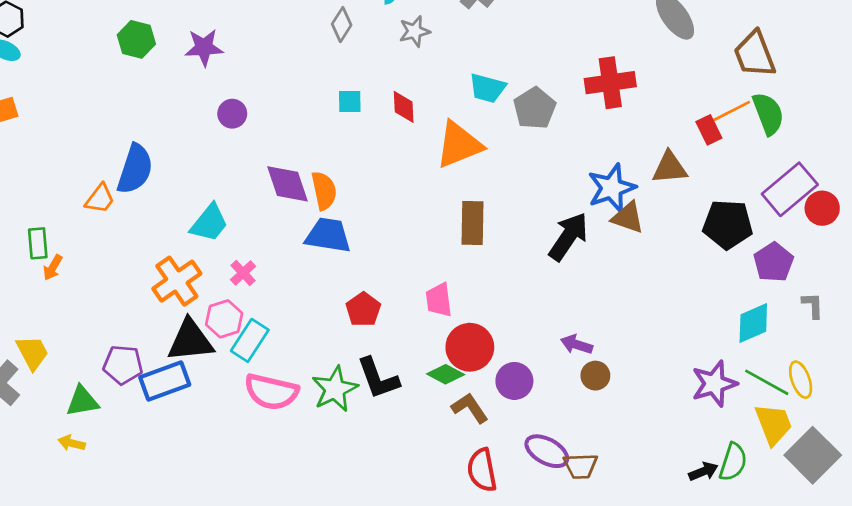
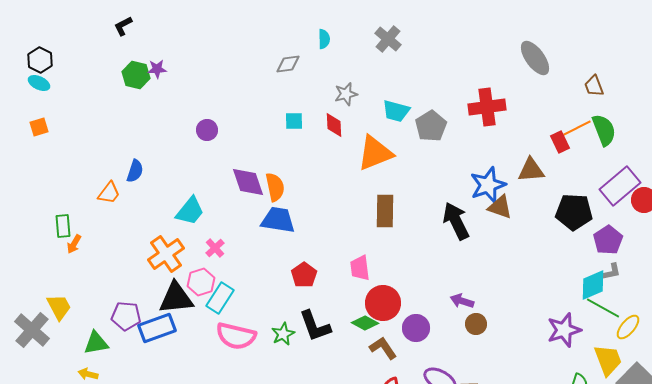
gray diamond: (342, 25) -> (288, 64), turned 50
gray star: (414, 31) -> (346, 94), moved
purple star: (204, 48) -> (157, 69), moved, size x0.7
brown trapezoid: (755, 54) -> (594, 86), size x0.6
blue semicircle: (135, 169) -> (135, 171), size x0.6
black arrow: (568, 237) -> (456, 221), turned -60
gray L-shape: (813, 305) -> (611, 272), moved, turned 80
yellow ellipse: (801, 380) -> (628, 327), turned 60
green line: (767, 382) -> (603, 308), moved
green star: (335, 389) -> (283, 334), size x0.7

